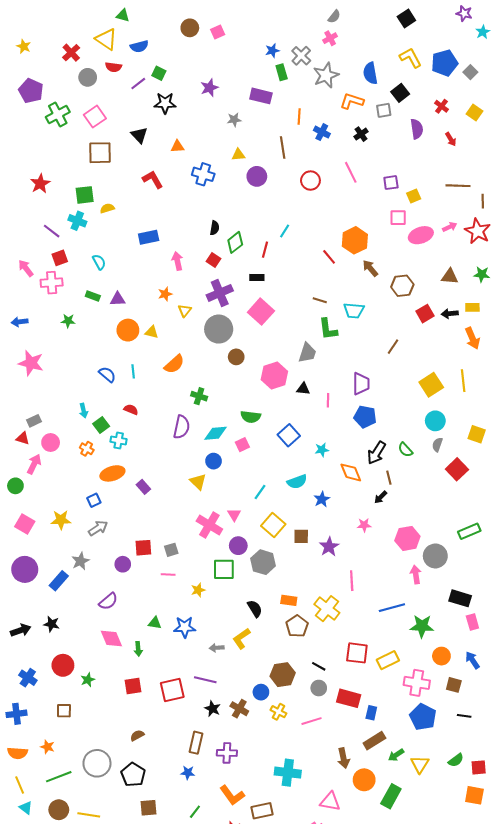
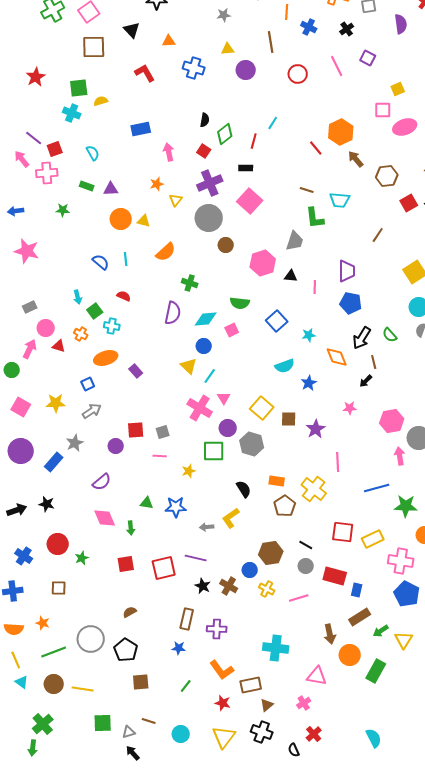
purple square: (391, 183) -> (368, 58), moved, turned 35
purple line: (52, 231) -> (34, 138), moved
red triangle: (23, 438) -> (59, 346), moved
cyan line: (260, 492) -> (210, 376), moved

